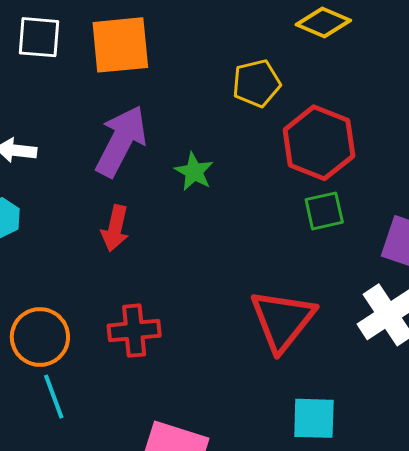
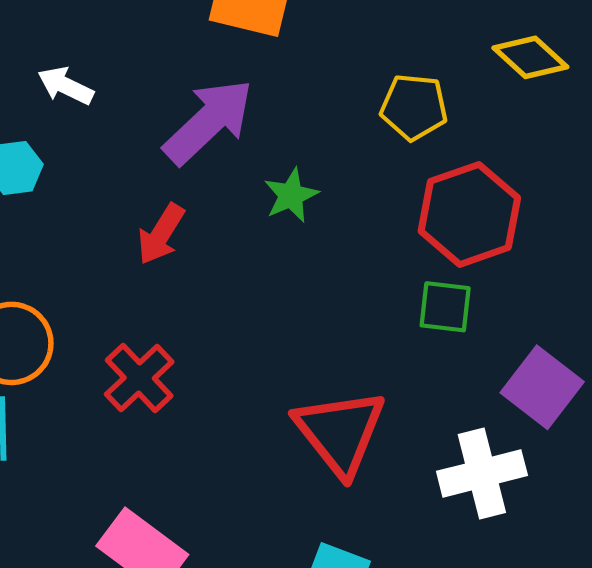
red triangle: (282, 320) -> (340, 432), turned -36
red cross: (134, 331) -> (139, 378), turned 33

